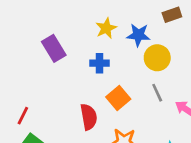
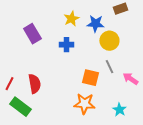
orange square: (118, 98) -> (90, 78), moved, turned -36
red semicircle: (89, 117) -> (34, 84), moved

